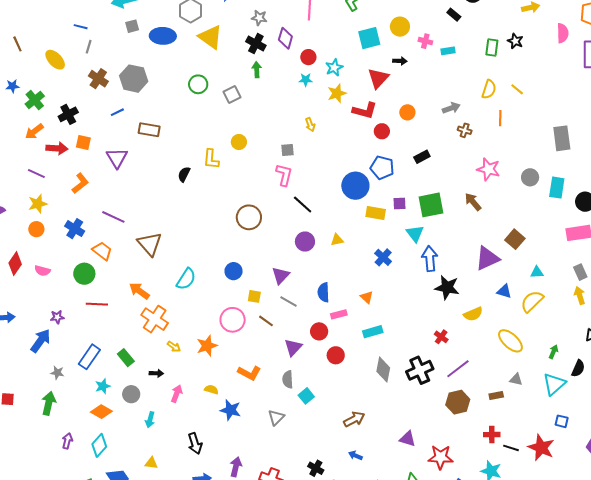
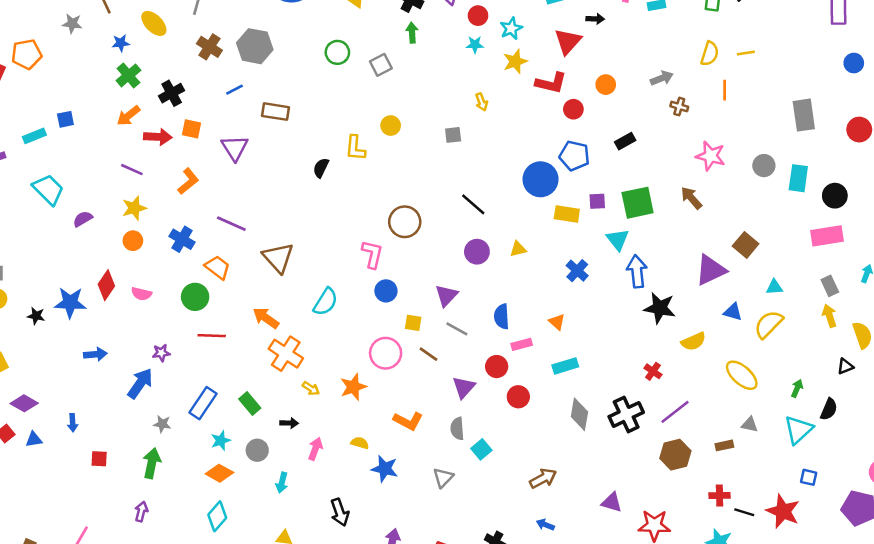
blue star: (12, 86) -> (121, 43), moved
yellow line: (517, 89) -> (746, 53), turned -48
pink L-shape: (284, 175) -> (372, 254), moved
purple arrow: (67, 441) -> (141, 512), moved

